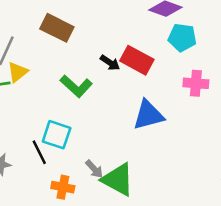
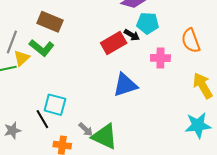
red rectangle: (137, 60) -> (114, 43), turned -55
black arrow: (110, 63) -> (132, 35), moved
green L-shape: (76, 86) -> (42, 48), moved

